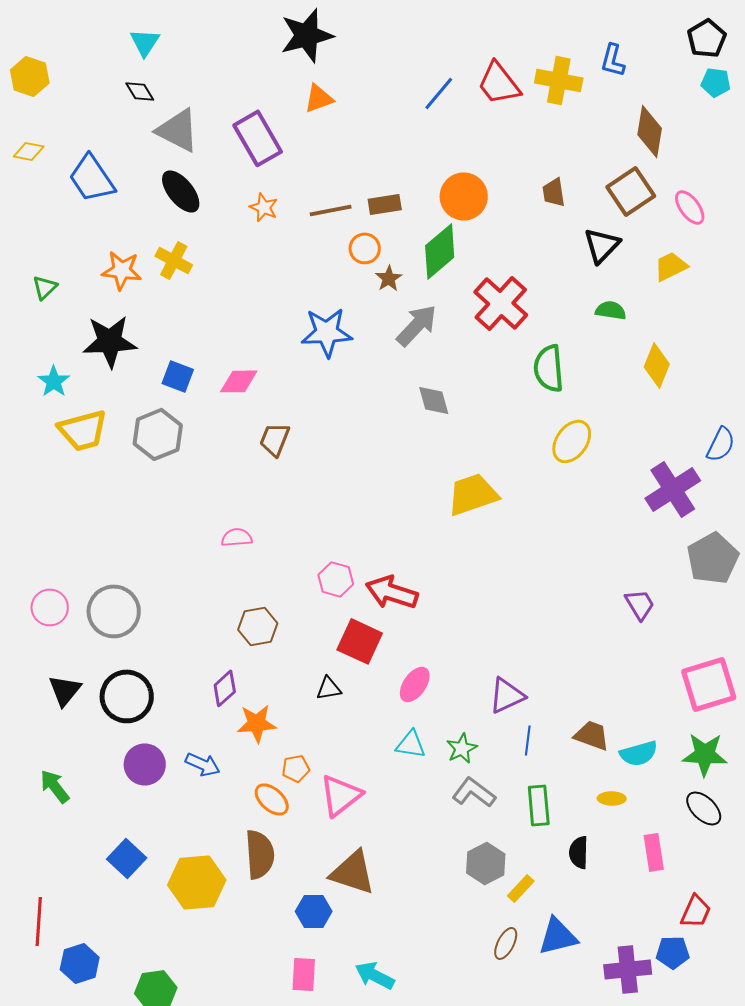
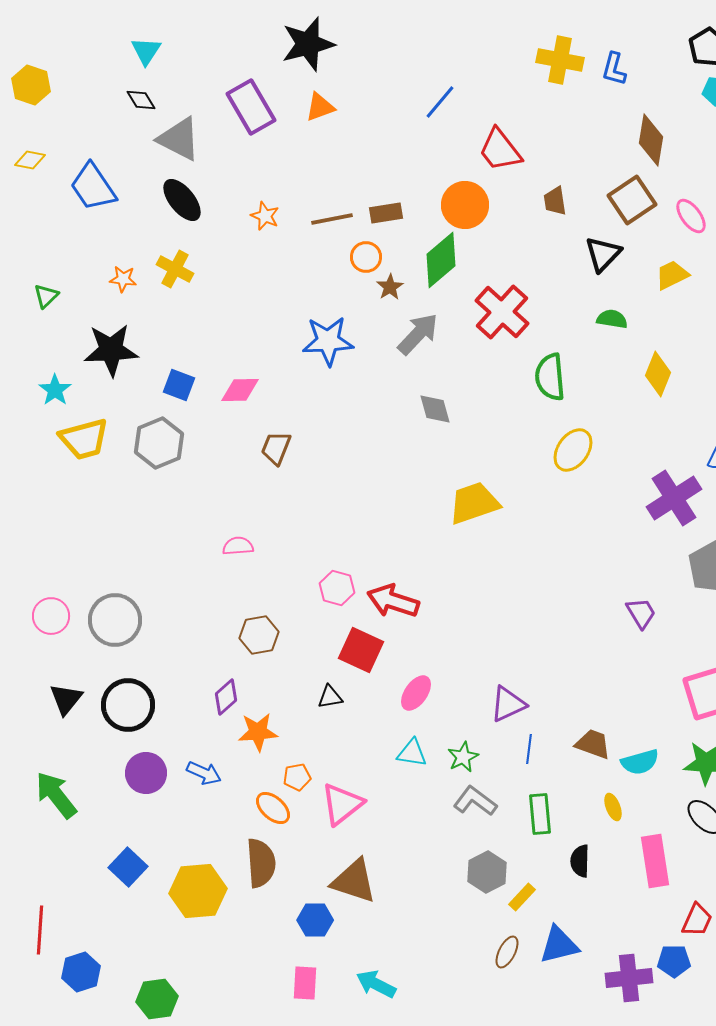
yellow cross: (559, 80) -> (560, 60), moved
red trapezoid: (499, 83) -> (500, 150), moved
purple rectangle: (258, 138) -> (251, 107), moved
orange star: (122, 270) -> (123, 279), size x0.7
green arrow: (55, 786) -> (56, 795), size x1.4
yellow ellipse: (612, 798) -> (613, 807), turned 68
pink rectangle: (654, 852) -> (655, 861), size x1.4

